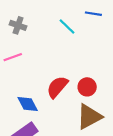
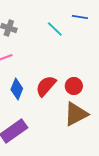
blue diamond: (28, 104) -> (17, 89), moved, turned 50

